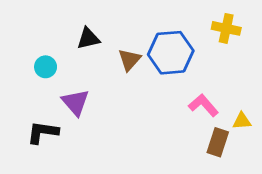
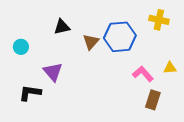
cyan circle: (46, 67) -> (21, 47), moved
yellow triangle: (242, 121) -> (170, 68), moved

